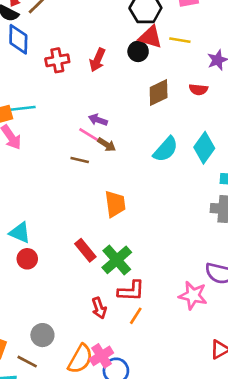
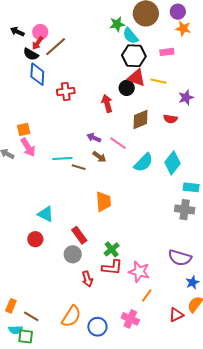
red arrow: (97, 60) -> (107, 103), moved, turned 138
cyan line: (22, 108) -> (62, 159), moved
pink line: (90, 135) -> (118, 143), moved
cyan triangle: (20, 233) -> (46, 214), moved
green cross: (117, 260) -> (112, 249), moved, size x0.7
pink star: (193, 295) -> (139, 272), moved
orange line: (136, 316) -> (147, 296), moved
gray circle: (42, 335) -> (73, 254), moved
pink cross: (101, 356) -> (130, 319), moved, turned -36

